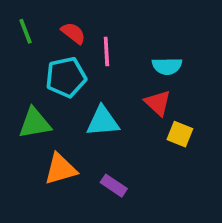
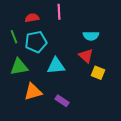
green line: (26, 31) -> (14, 37), moved
red semicircle: (73, 33) -> (32, 18), moved, turned -48
pink line: (106, 51) -> (59, 12), moved

